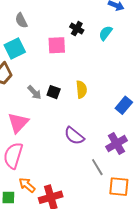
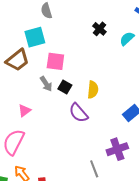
pink square: (57, 45) -> (55, 61), moved
pink triangle: (18, 123) -> (24, 111), size x0.6
purple semicircle: (74, 136) -> (78, 113), moved

